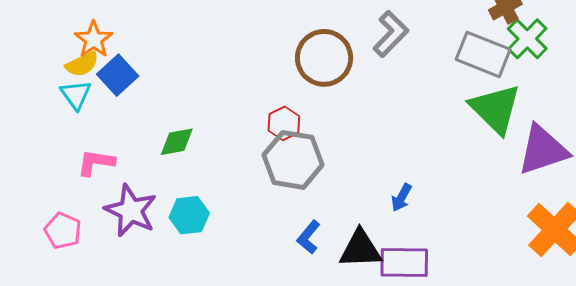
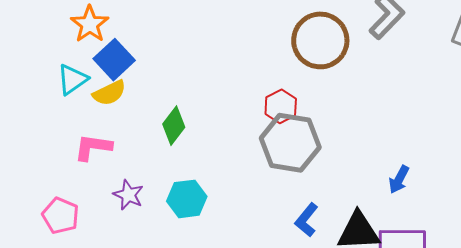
yellow semicircle: (82, 64) -> (109, 93), moved
cyan triangle: (76, 95) -> (72, 79), turned 32
green diamond: (177, 142) -> (174, 126), turned -42
purple star: (131, 211) -> (128, 195), size x0.6

